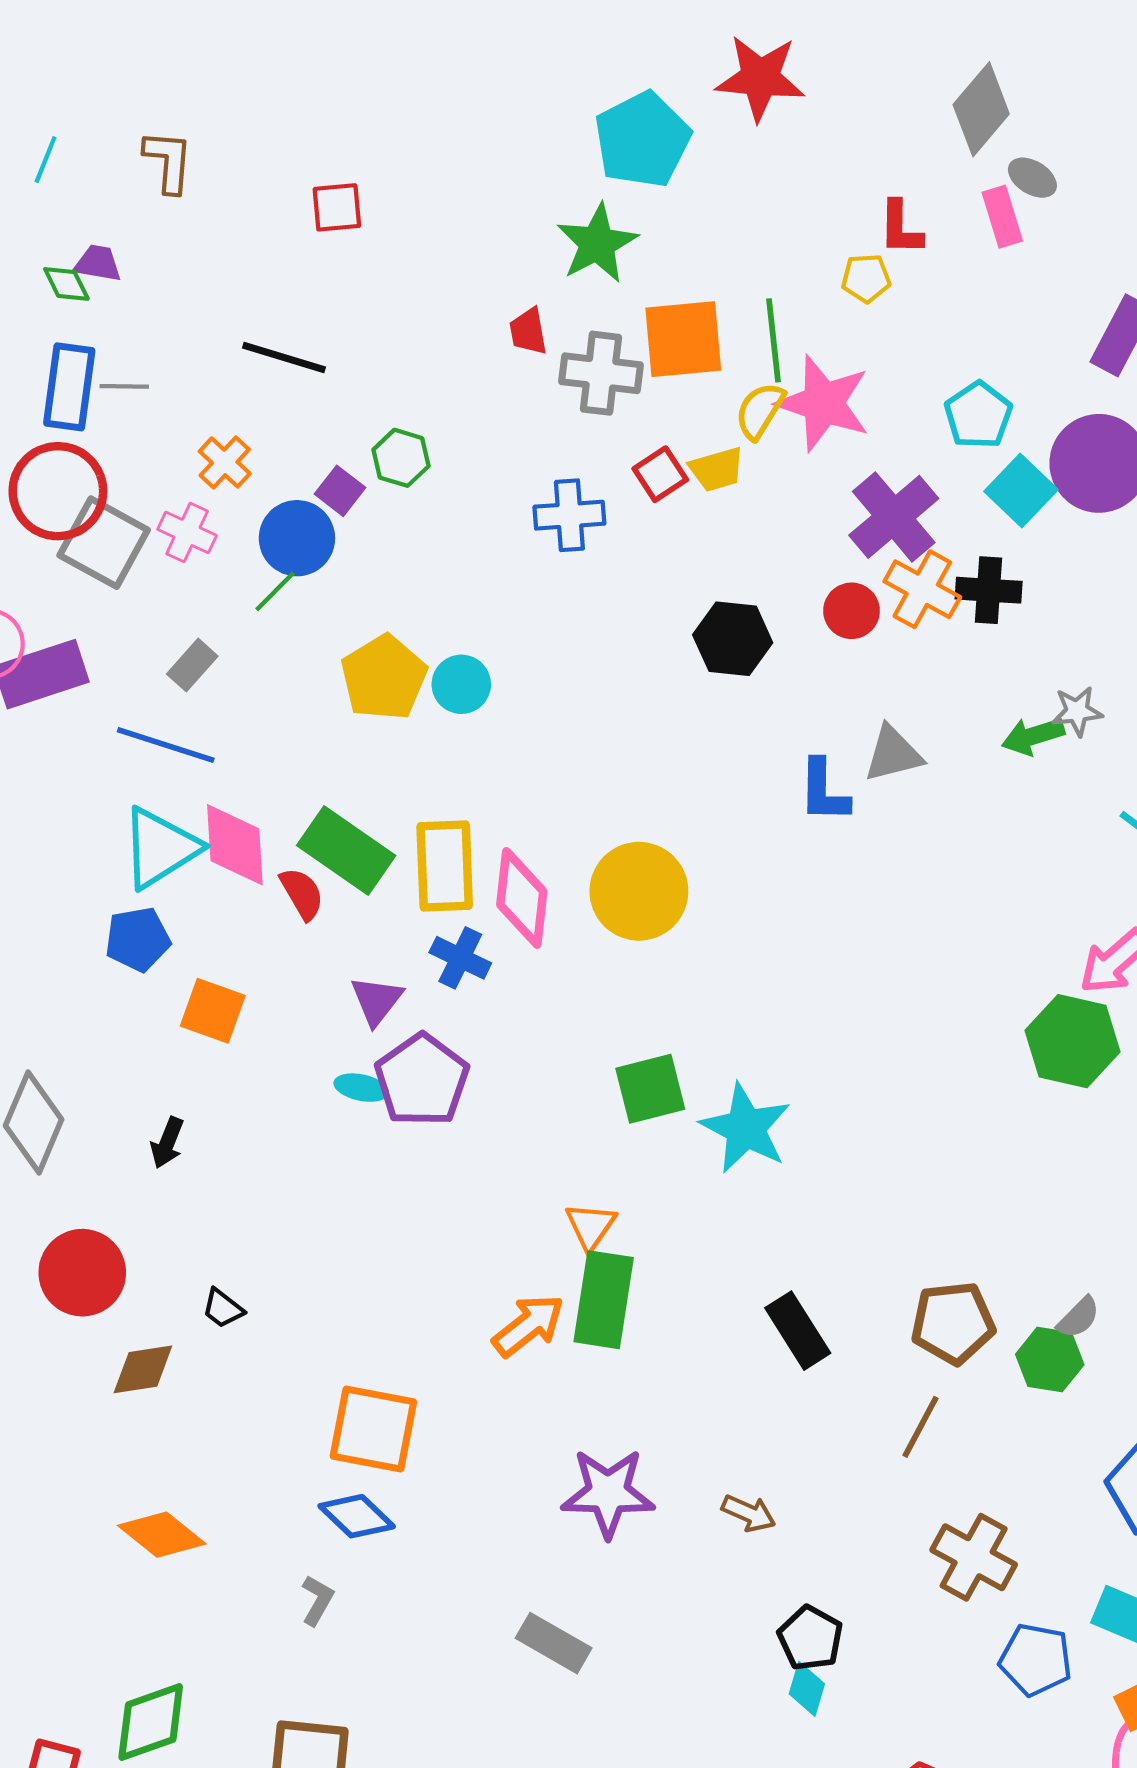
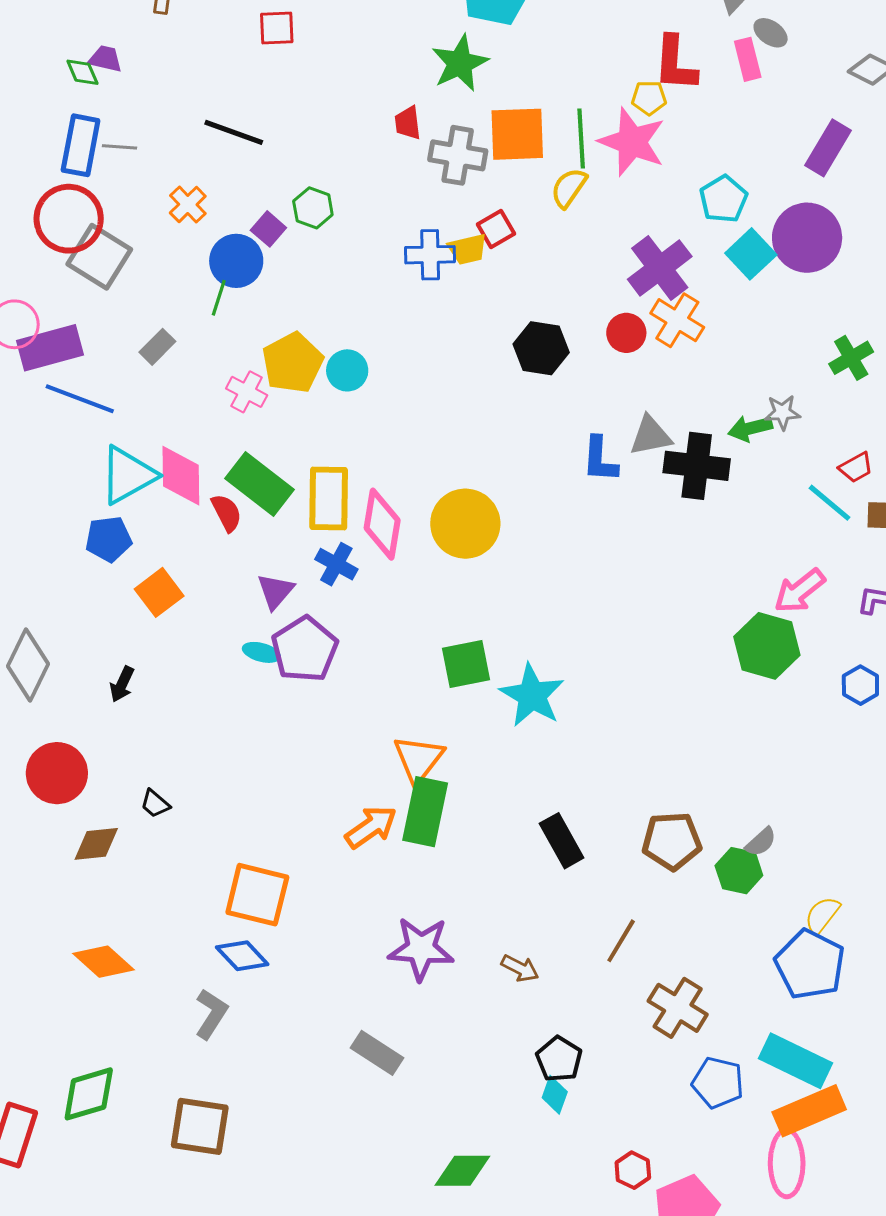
red L-shape: (901, 228) -> (675, 64), size x1.4
pink star: (823, 403) -> (632, 142), moved
yellow trapezoid: (717, 469) -> (468, 249), moved
pink cross: (187, 532) -> (247, 392), moved
black cross: (989, 590) -> (697, 466), moved, size x1.4
green line: (275, 591) -> (219, 298), turned -30
blue line: (166, 745) -> (80, 399), moved
orange square: (213, 1011) -> (159, 592), turned 30
orange triangle: (591, 1226) -> (419, 759), size x1.4
brown line: (920, 1427) -> (621, 941), moved
gray L-shape: (317, 1600) -> (211, 1014), size x1.4

